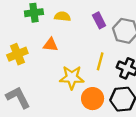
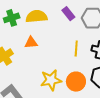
yellow semicircle: (62, 16) -> (36, 16), size x1.5
yellow star: (72, 77) -> (51, 80), moved

